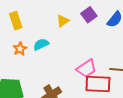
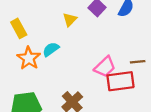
orange star: (20, 49) -> (29, 58), size x1.5

